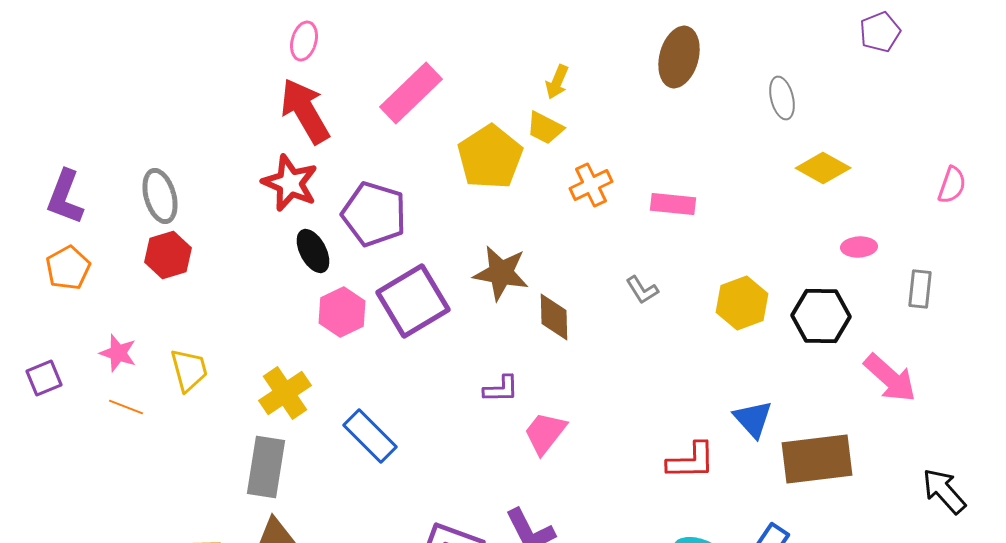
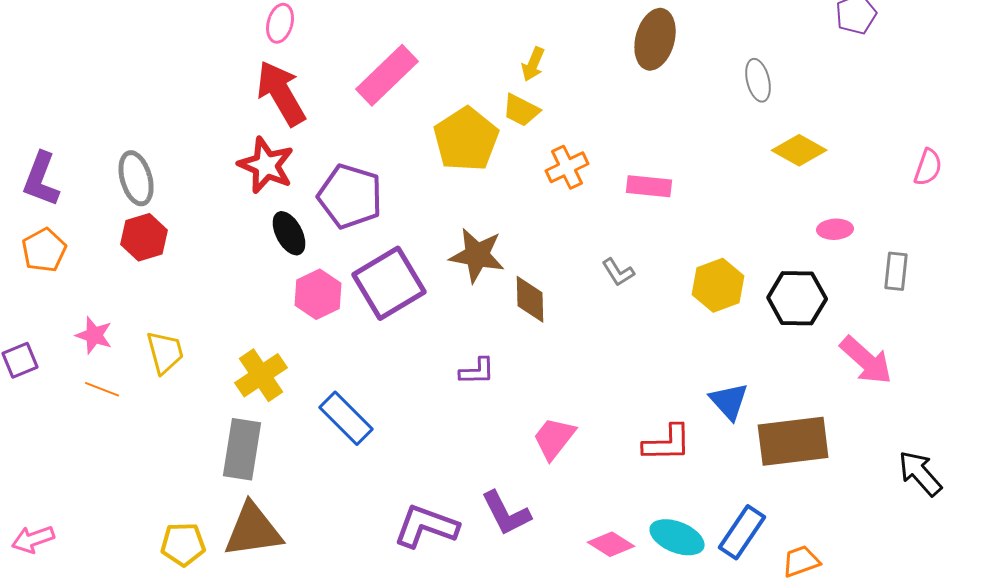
pink trapezoid: (545, 433) -> (554, 438), moved

